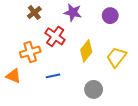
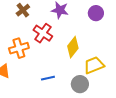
yellow trapezoid: (116, 57) -> (94, 65), moved, turned 30
blue line: (53, 76) -> (48, 78), moved

